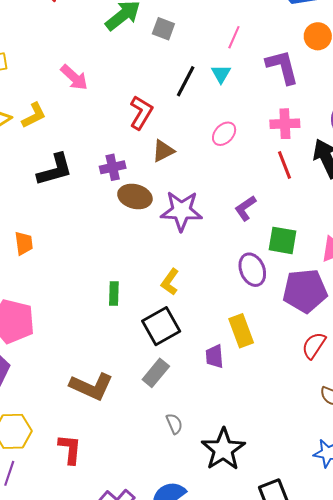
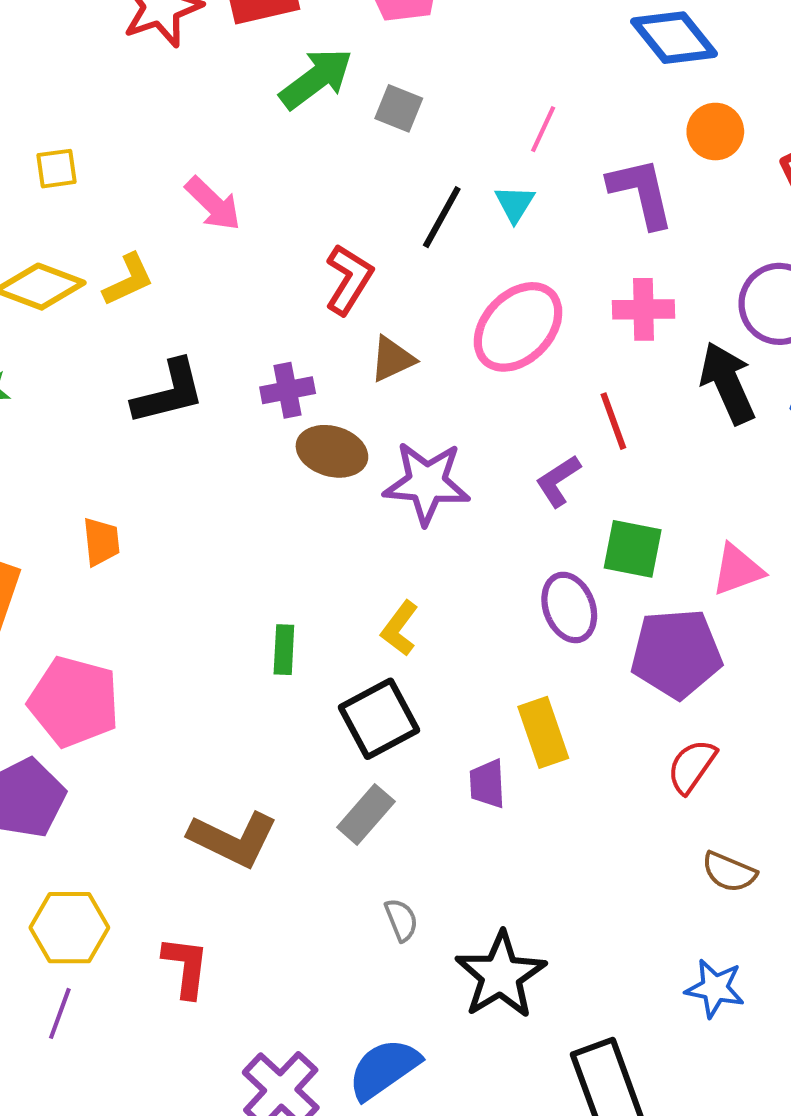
pink ellipse: (224, 134) -> (518, 327), size x1.8
red line: (284, 165) -> (613, 421), moved

